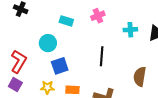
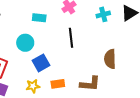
black line: (102, 56) -> (71, 38), moved
brown semicircle: (140, 77) -> (110, 59), moved

